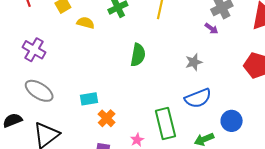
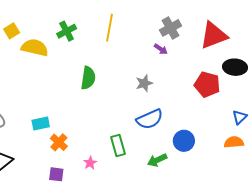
yellow semicircle: (86, 23) -> (35, 48), size x1.5
green rectangle: (165, 124) -> (118, 146), size x0.7

